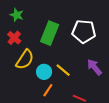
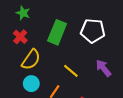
cyan circle: (44, 72) -> (31, 84), moved

